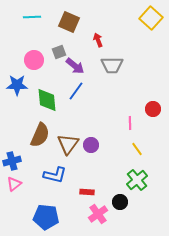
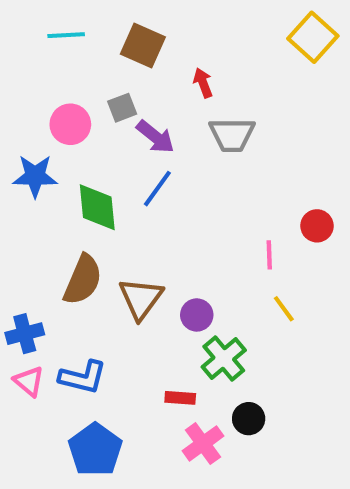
purple circle: (91, 145) -> (197, 315), moved
blue L-shape: (55, 175) -> (83, 377), moved
green cross: (137, 180) -> (224, 359), moved
pink triangle: (14, 184) -> (29, 381), turned -42
blue pentagon: (46, 217) -> (95, 450), turned 30

